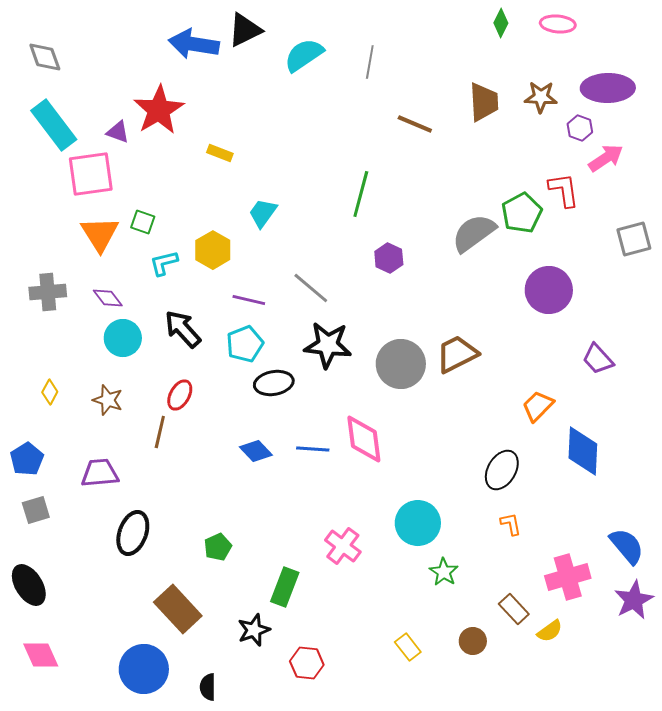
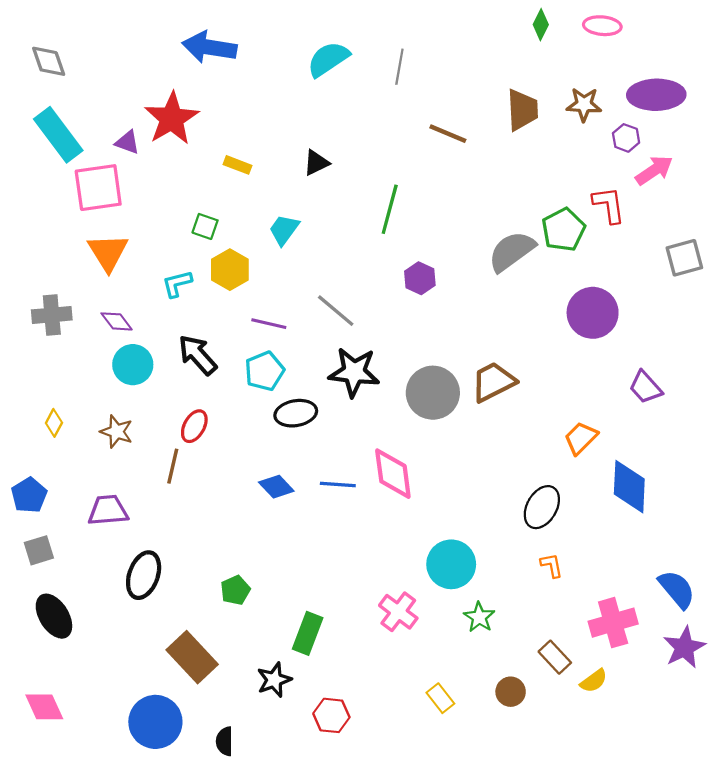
black triangle: (245, 30) -> (316, 163), moved, size x0.7
green square: (143, 222) -> (205, 226), moved
pink cross: (343, 546) -> (398, 612), moved
black ellipse: (29, 585) -> (54, 616), moved

